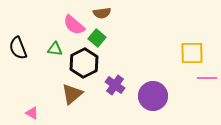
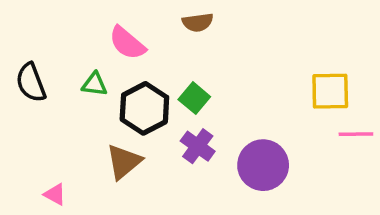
brown semicircle: (102, 13) -> (198, 22), moved
green square: (97, 38) -> (194, 98), moved

